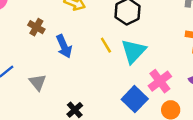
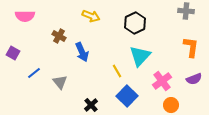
yellow line: (106, 45) -> (117, 71), moved
blue square: (135, 99) -> (127, 96), moved

